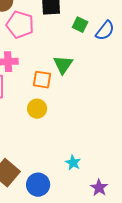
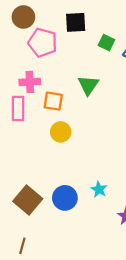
orange square: (42, 80) -> (53, 101), moved
blue circle: (38, 185) -> (65, 198), moved

